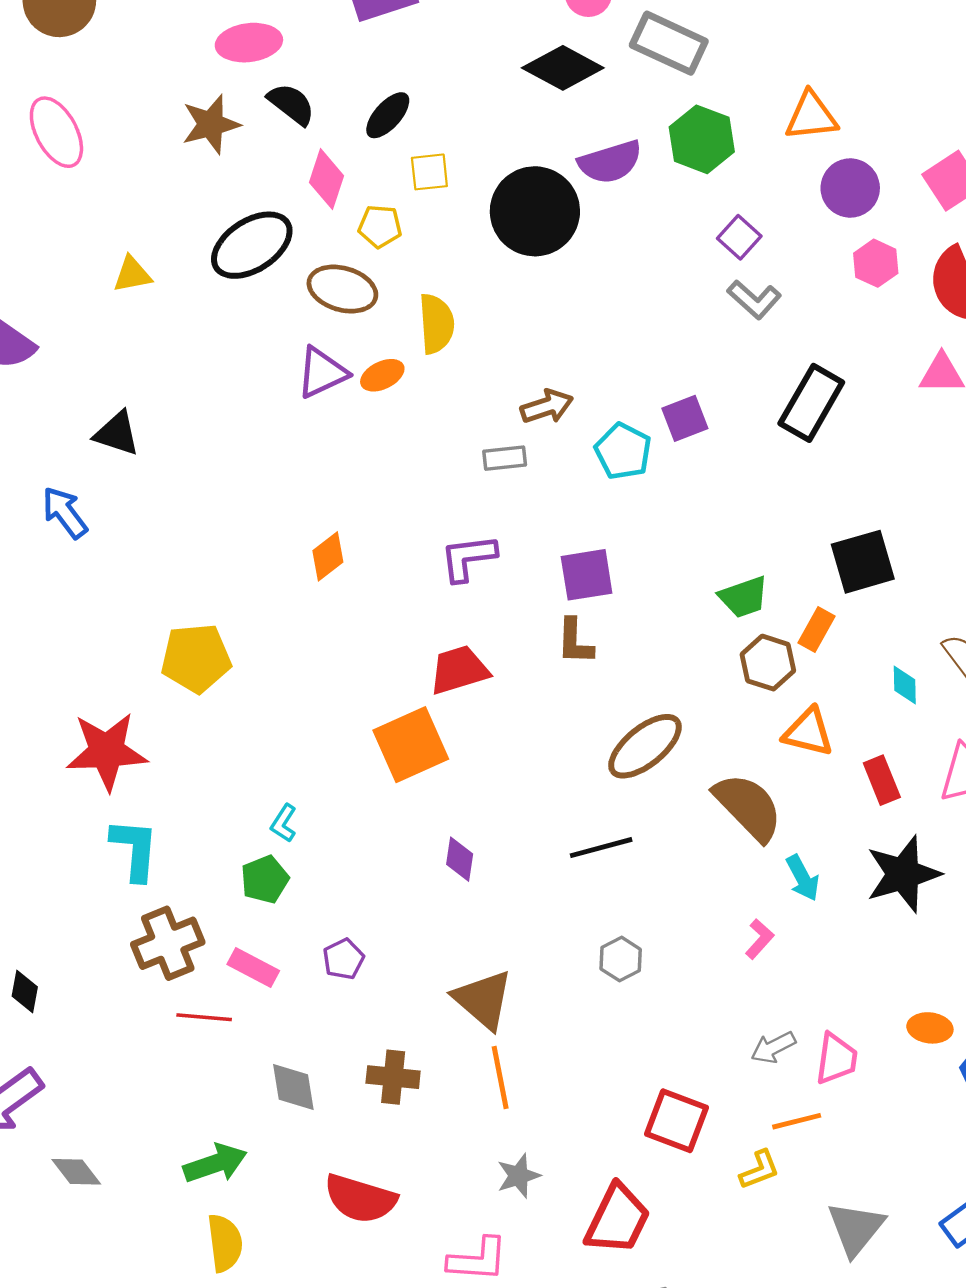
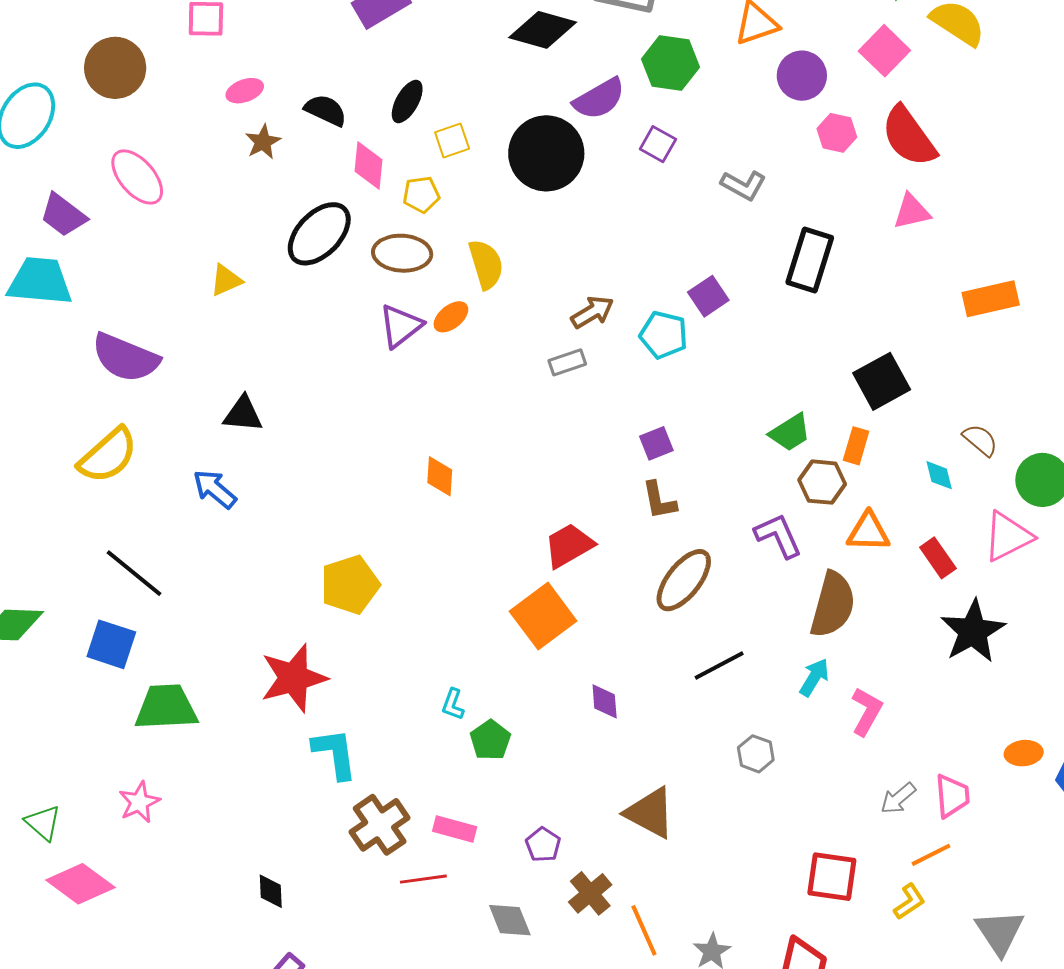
pink ellipse: (249, 43) -> (245, 91), moved, size x0.7
brown star: (211, 124) -> (263, 142), size x0.7
purple square: (739, 237) -> (658, 144), moved
orange diamond: (328, 556) -> (440, 476), turned -36
purple L-shape: (468, 558) -> (778, 536), moved, turned 86
purple square: (587, 575) -> (656, 443), size x0.7
brown ellipse: (645, 746) -> (684, 580), moved
brown semicircle: (748, 807) -> (833, 605), turned 72
cyan arrow: (803, 878) -> (814, 677), moved, turned -108
green pentagon: (265, 879) -> (490, 740), moved
pink L-shape: (760, 939) -> (867, 711), size x1.4
purple pentagon: (343, 959) -> (543, 845), moved
brown cross: (393, 1077) -> (590, 893), turned -33
orange line: (500, 1077) -> (644, 930), moved

